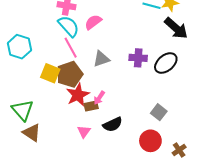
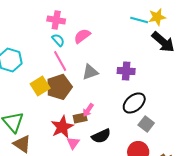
cyan semicircle: (69, 26) -> (58, 40), size x0.6
black ellipse: (166, 63) -> (134, 103), moved
yellow square: (50, 73) -> (40, 86), turned 36
red star: (78, 95) -> (62, 127), moved

